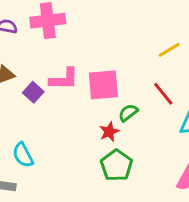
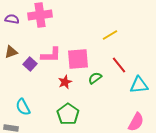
yellow line: (169, 50) -> (110, 35), moved
red star: (109, 132) -> (65, 82), moved
green pentagon: (117, 165) -> (68, 114), moved

